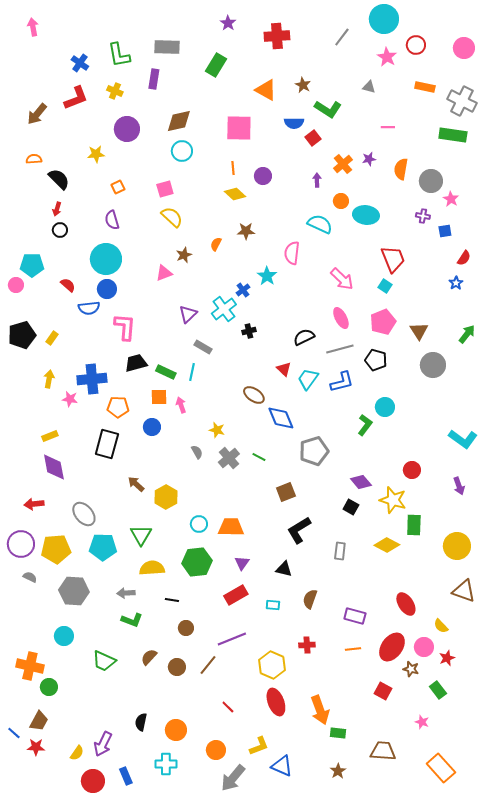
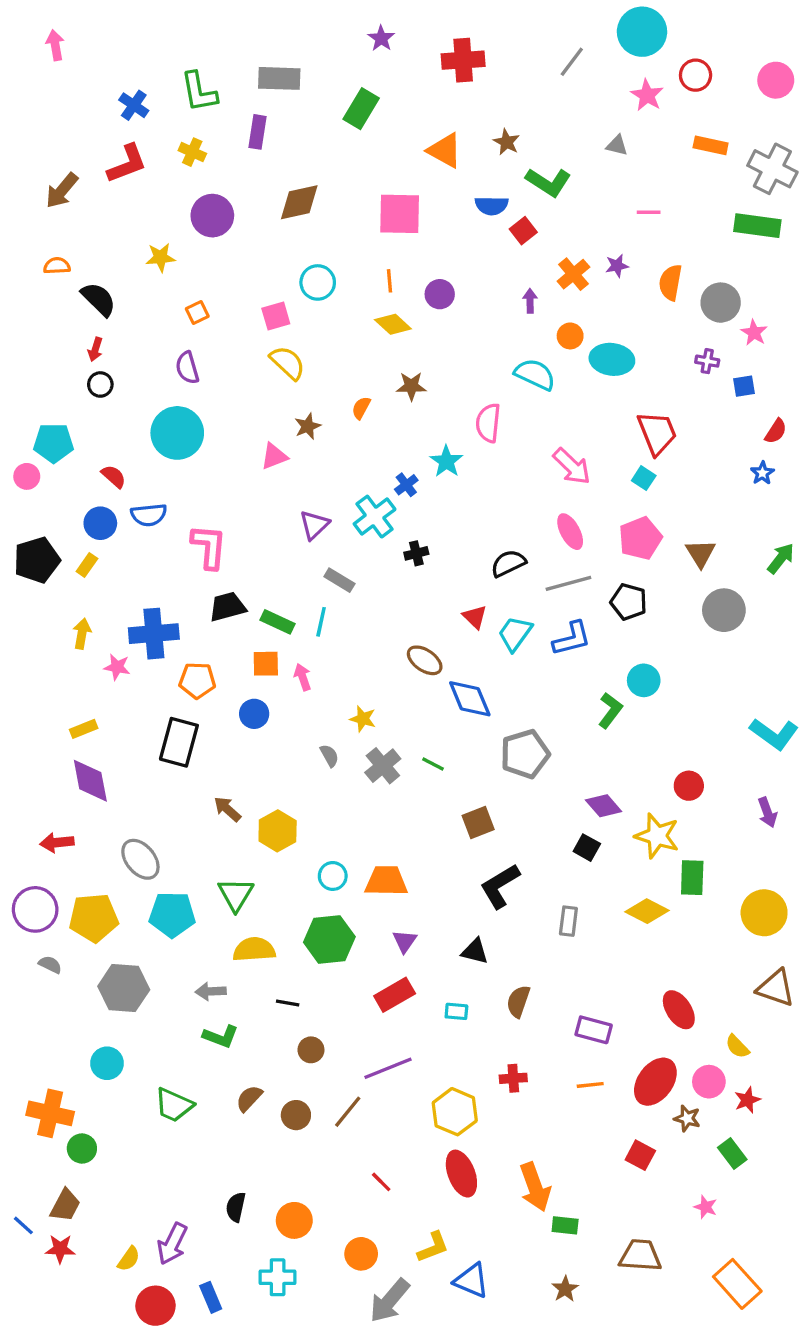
cyan circle: (182, 151) -> (318, 282), moved
blue circle: (107, 289) -> (100, 523), moved

